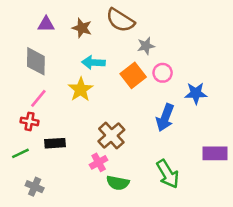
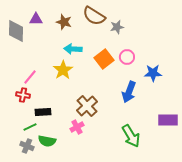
gray star: (146, 46) -> (117, 27), moved
gray diamond: (36, 61) -> (16, 31), moved
green line: (20, 153) -> (30, 127), moved
green semicircle: (118, 183) -> (47, 141), moved

